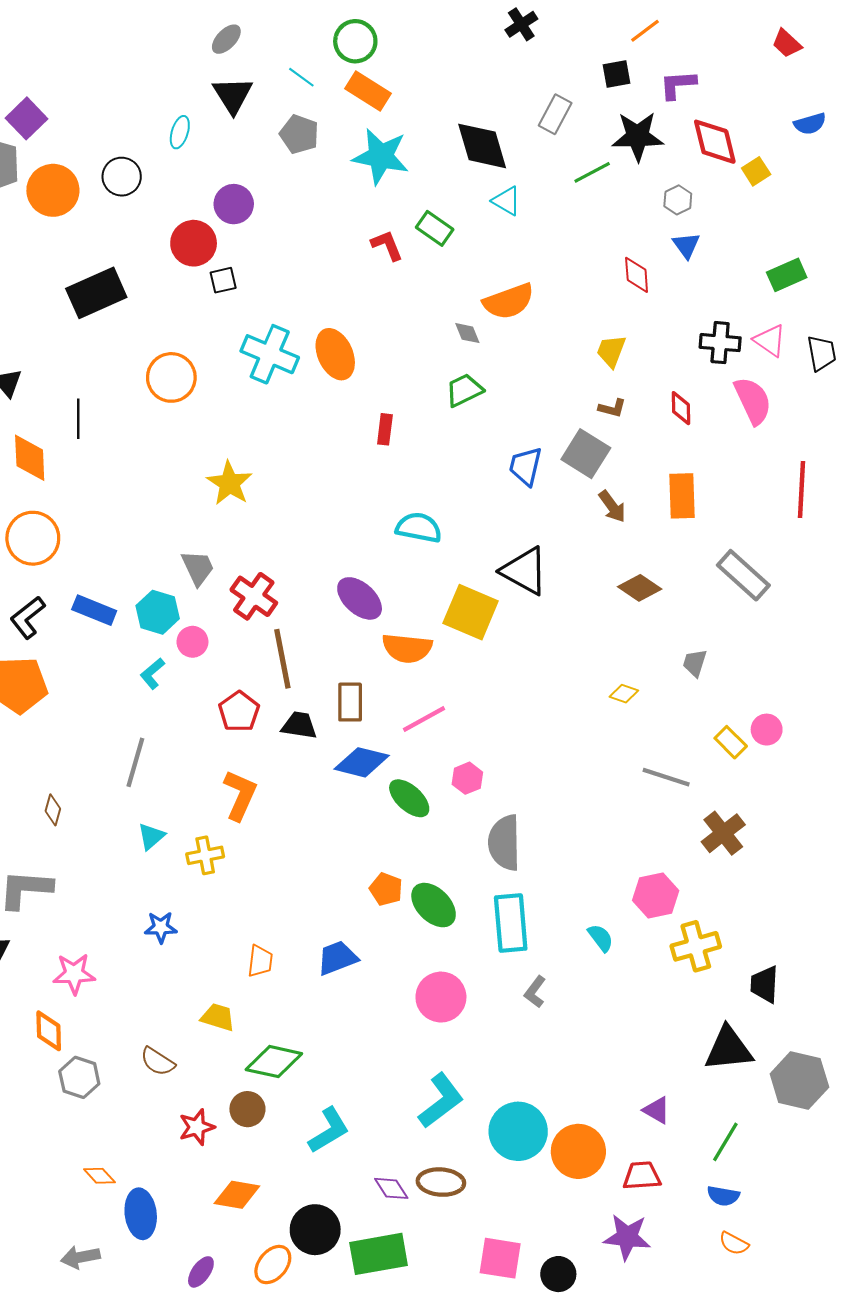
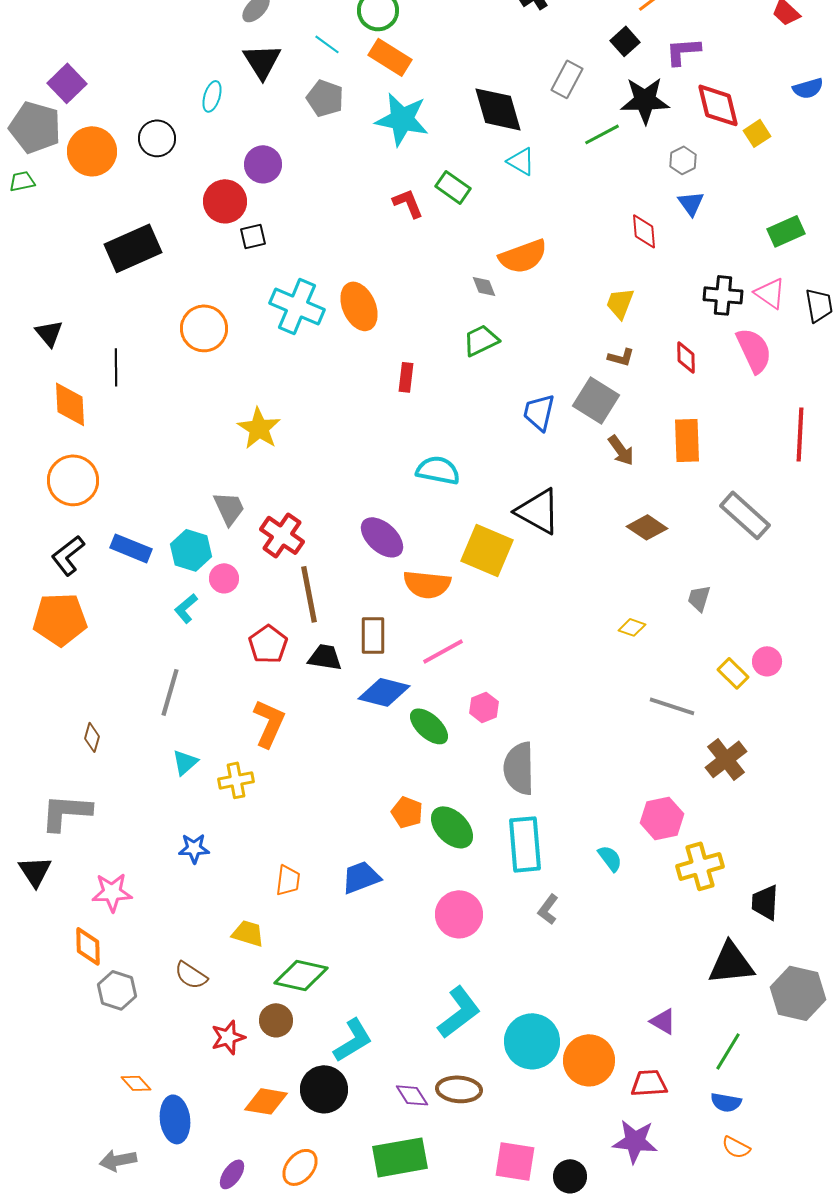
black square: (616, 74) -> (625, 41), turned -32
black circle: (315, 1230) -> (324, 1089), moved

